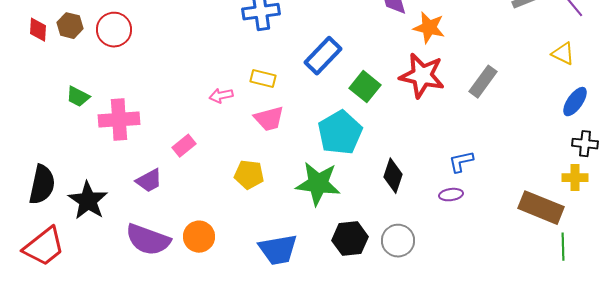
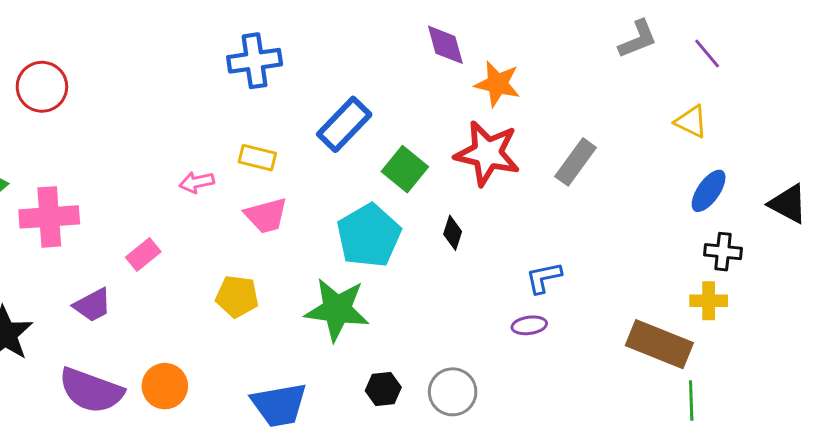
black diamond: (393, 176) -> (453, 233), moved, size x0.7
black hexagon: (350, 239) -> (383, 389), size x0.7

